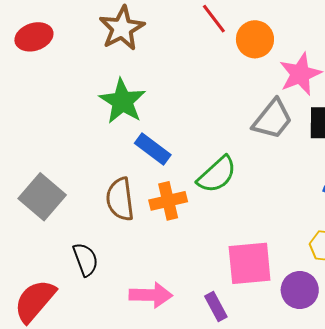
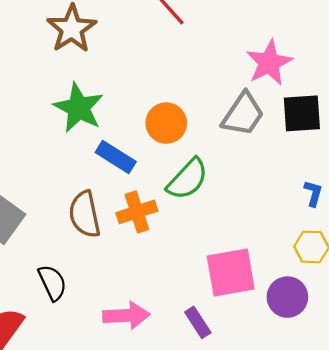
orange circle: (255, 39) -> (166, 123), moved

